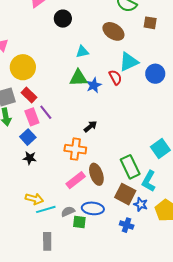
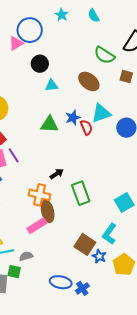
cyan triangle: (82, 52) -> (52, 85), moved
blue star: (94, 85) -> (73, 118), moved
green rectangle: (130, 167) -> (81, 193), moved
brown ellipse: (96, 174) -> (48, 211), moved
blue ellipse: (93, 208) -> (61, 282), moved
green square: (79, 222) -> (14, 272), moved
blue cross: (127, 225) -> (82, 288), moved, turned 32

